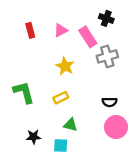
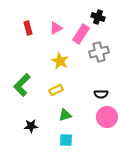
pink rectangle: (88, 37) -> (81, 34), turned 66
green L-shape: (24, 92) -> (22, 85), turned -120
green triangle: (70, 125) -> (65, 115), turned -32
cyan square: (61, 145) -> (66, 140), moved

